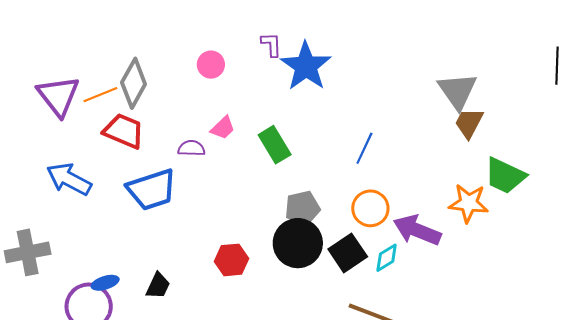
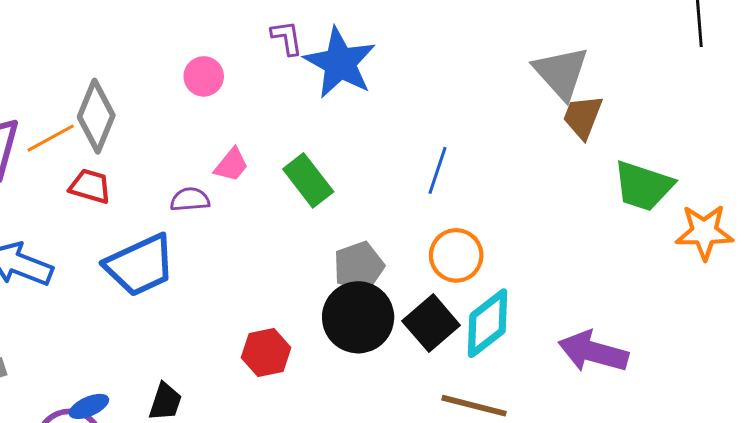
red trapezoid: (124, 131) -> (90, 186), size x0.7
orange star: (469, 203) -> (704, 232), moved
purple arrow: (417, 230) -> (593, 352), moved
cyan diamond: (387, 258) -> (488, 323), size x1.6

